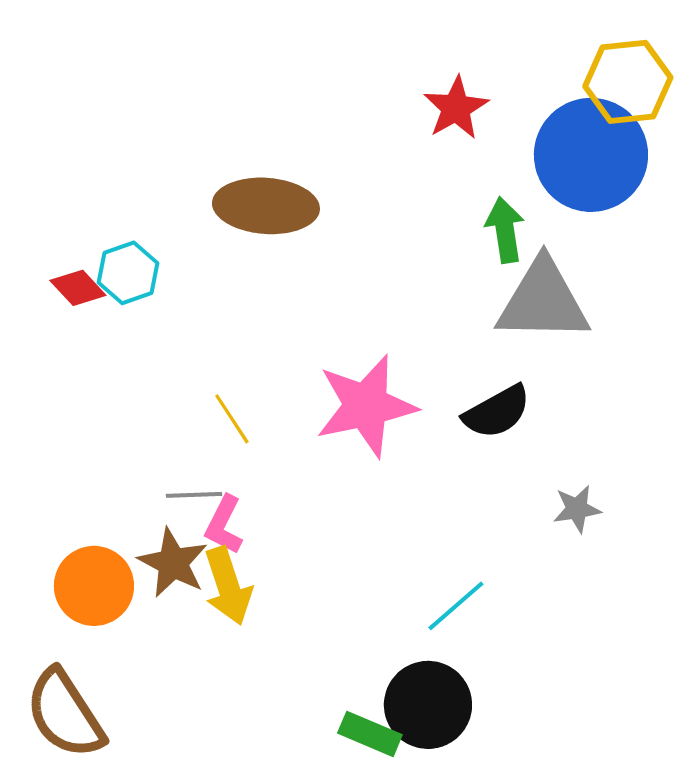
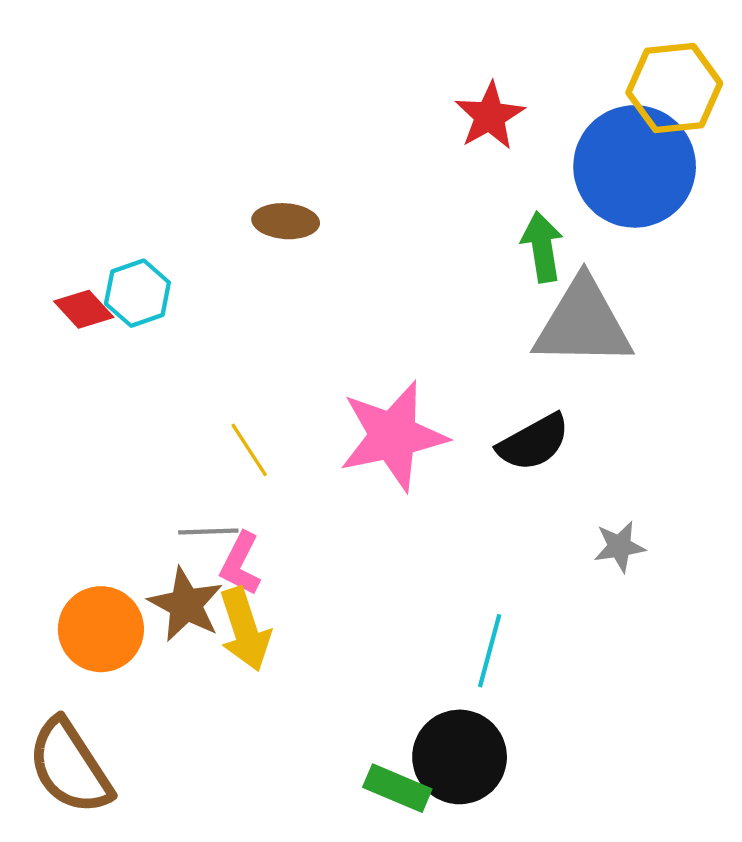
brown ellipse: (266, 206) -> (286, 221), size x0.6
cyan line: (456, 606) -> (490, 651), turned -34

